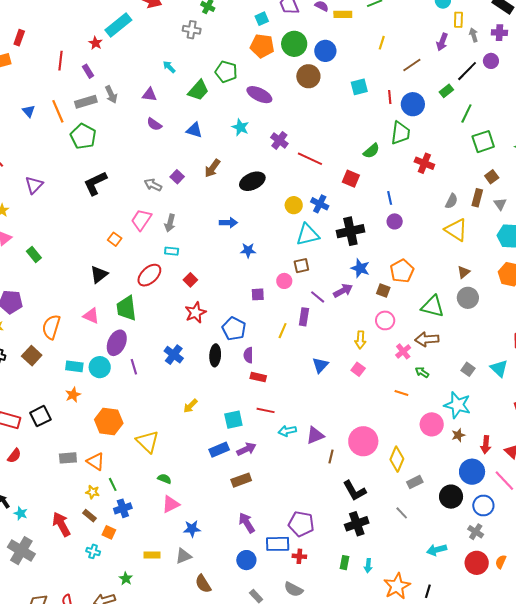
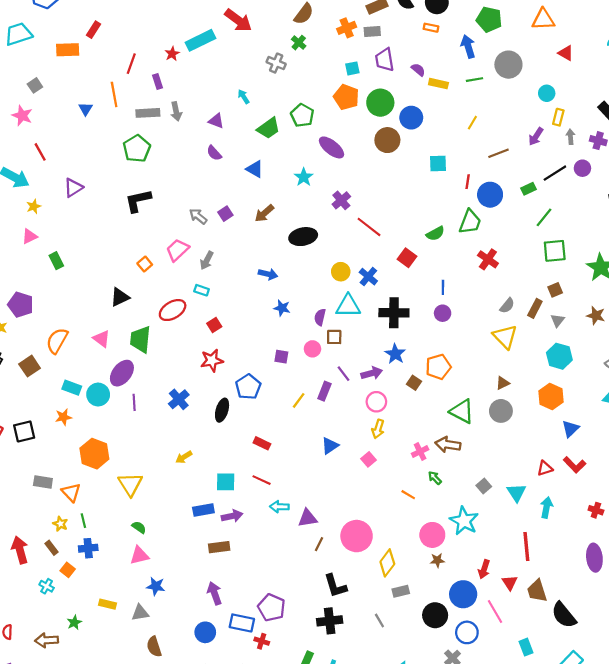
orange line: (58, 111) -> (114, 94), moved
pink circle: (385, 320) -> (376, 402), moved
purple semicircle: (248, 355) -> (320, 317), moved
brown star: (458, 435) -> (437, 560), moved

